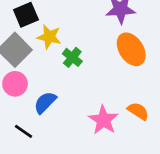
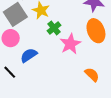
pink star: (103, 120) -> (70, 44), moved

